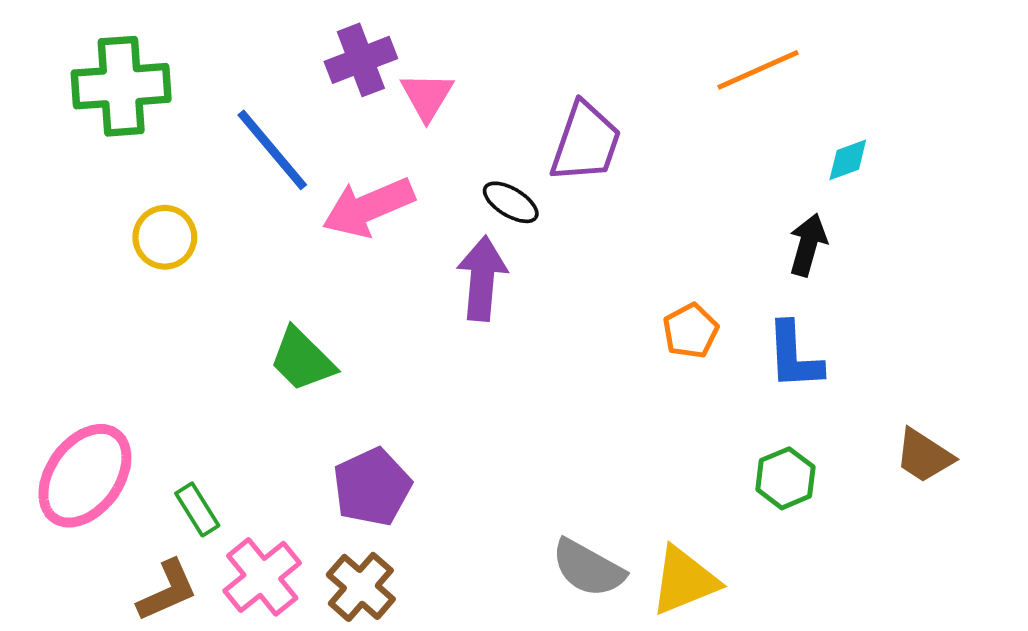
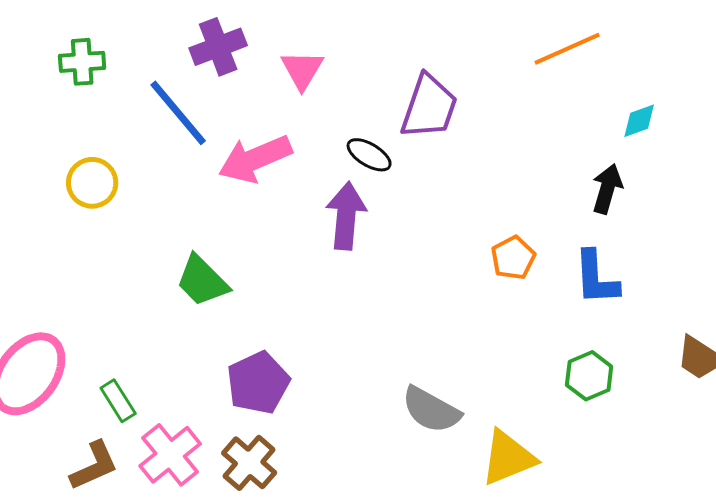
purple cross: (361, 60) -> (218, 47), moved
green cross: (121, 86) -> (82, 62), moved, size x0.6
gray semicircle: (588, 568) -> (431, 410), moved

